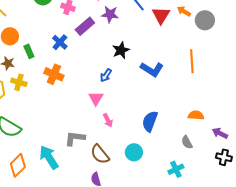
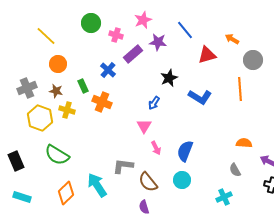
red triangle: (161, 15) -> (207, 55), moved, turned 42
gray circle: (205, 20) -> (253, 60), moved
green rectangle: (29, 51) -> (83, 86), moved
blue semicircle: (150, 121) -> (185, 151), moved

